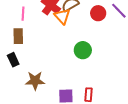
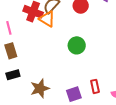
black rectangle: (13, 60) -> (13, 75), turned -64

